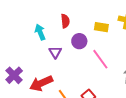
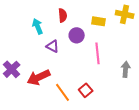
purple triangle: (55, 52) -> (53, 46), turned -32
pink line: (100, 59) -> (98, 53), turned 30

